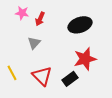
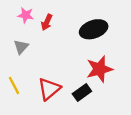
gray triangle: (34, 43) -> (21, 47), moved
red triangle: (42, 76) -> (49, 89), turned 35

